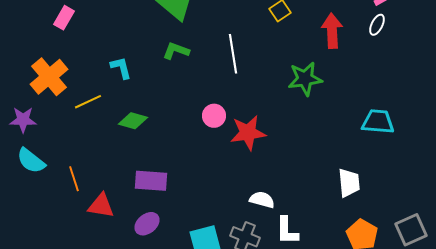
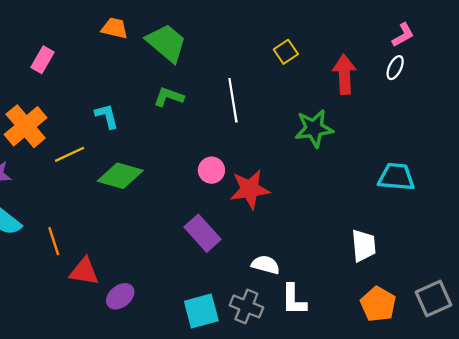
green diamond: (133, 121) -> (120, 176), size x1.4
purple rectangle: (151, 181) -> (202, 233), moved, turned 44
purple ellipse: (147, 224) -> (120, 296), moved

